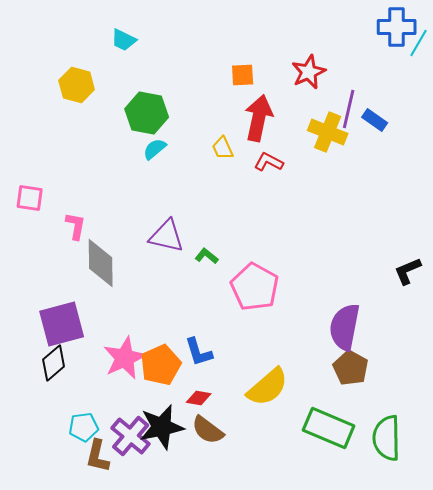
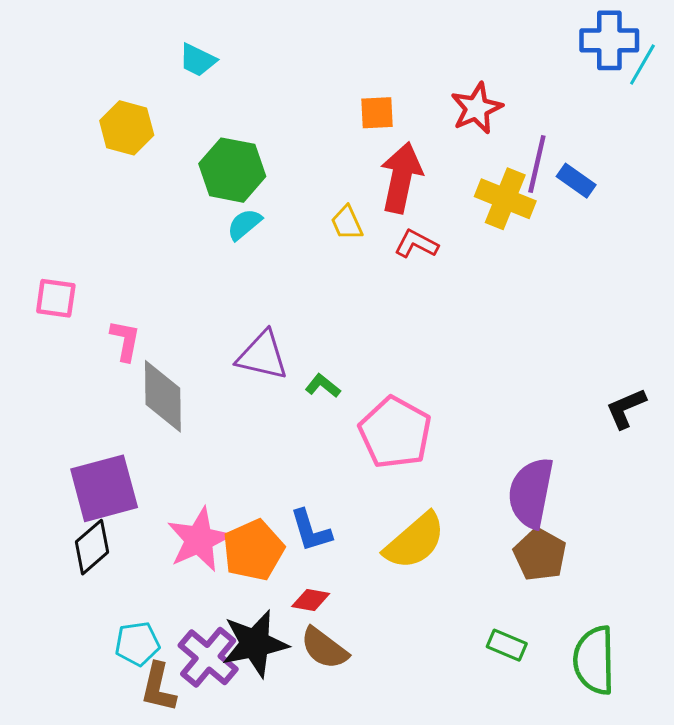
yellow semicircle: (268, 387) -> (415, 541), moved
green rectangle: (329, 428) -> (507, 645), size x0.5

